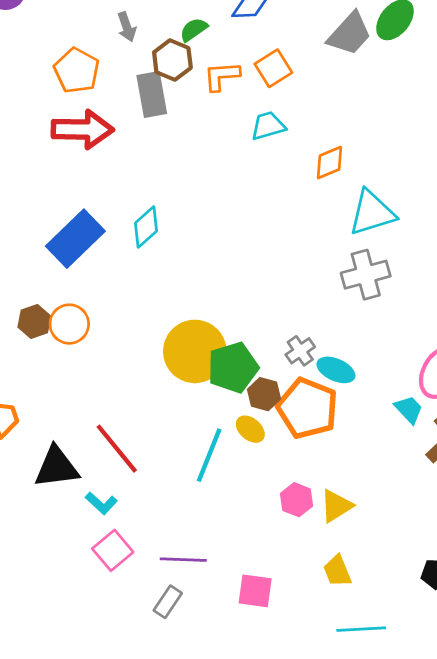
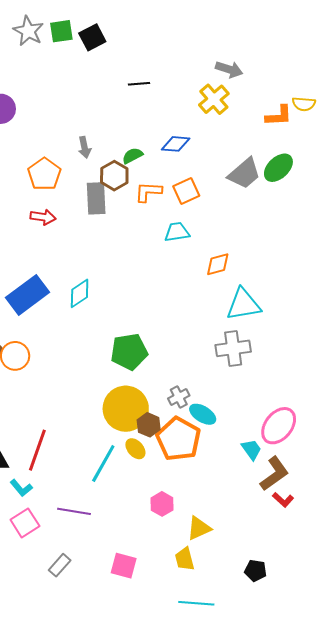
red arrow: (83, 129) -> (43, 217), size x0.6
yellow circle: (195, 351) -> (126, 409), moved
green pentagon: (233, 367) -> (129, 352), moved
red line: (117, 449) -> (37, 450), turned 51
yellow triangle: (336, 506) -> (199, 528), moved
purple line: (183, 560) -> (74, 511), moved

